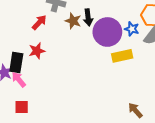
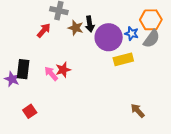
red star: (37, 51) -> (63, 70), moved
pink arrow: (19, 79) -> (51, 74), moved
red square: (22, 107) -> (30, 111), turned -32

